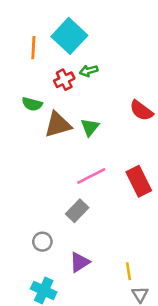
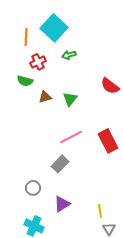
red cross: (64, 80) -> (38, 62), moved
brown triangle: (58, 125) -> (45, 97), size x0.6

